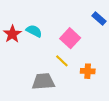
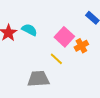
orange cross: (88, 71) -> (81, 46), moved, turned -32

